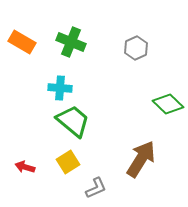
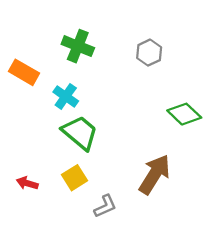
orange rectangle: (22, 42) -> (24, 72), moved
cyan cross: (60, 88) -> (66, 96), turned 30

